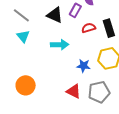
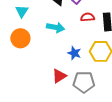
orange circle: (26, 85) -> (20, 38), moved
red triangle: (74, 91) -> (59, 76), turned 49

